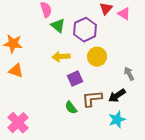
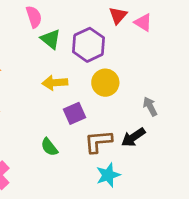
green semicircle: (71, 108) -> (49, 147), moved
cyan star: (117, 120) -> (108, 175), moved

